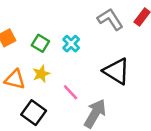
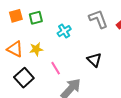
green square: (40, 43) -> (36, 18), moved, turned 32
black triangle: (116, 71) -> (94, 60), size x0.7

